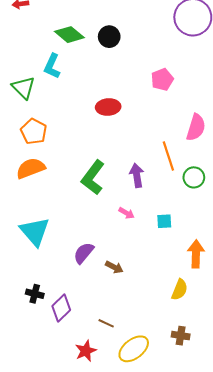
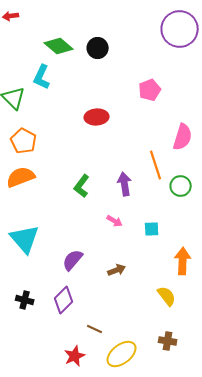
green L-shape: (93, 177) -> (82, 186), size x0.7
brown arrow: (114, 267) -> (117, 270), moved, turned -48
yellow semicircle: (180, 290) -> (167, 296), turned -60
purple diamond: (61, 308) -> (64, 300), moved

